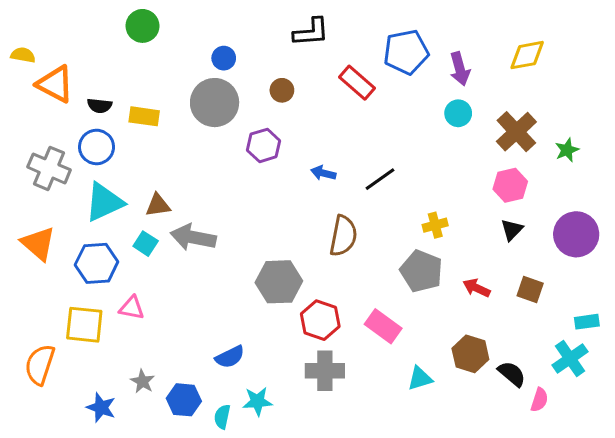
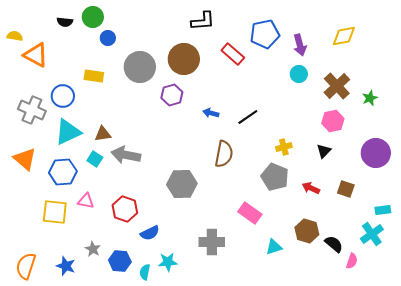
blue circle: (224, 58) -> (108, 38), moved
brown circle: (282, 90) -> (184, 59), size x2.0
black semicircle: (100, 106) -> (65, 22), moved
black triangle: (512, 230) -> (324, 151), moved
red hexagon: (320, 320) -> (125, 209), moved
orange semicircle: (40, 365) -> (26, 266), moved

